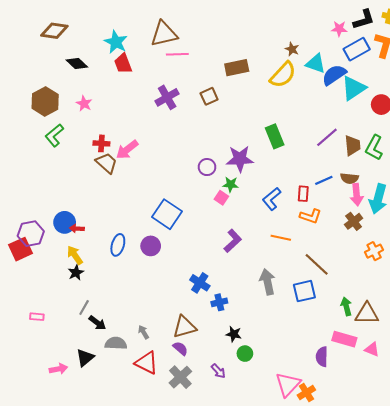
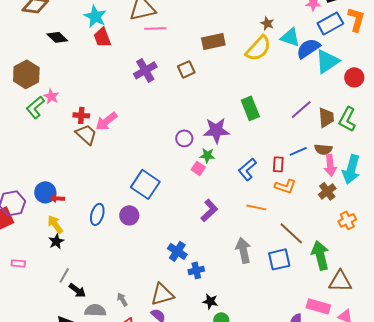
pink star: (84, 104) -> (51, 96), moved
green arrow: (346, 306) -> (320, 255), moved, size x1.6
pink rectangle: (37, 317) -> (18, 263), moved

